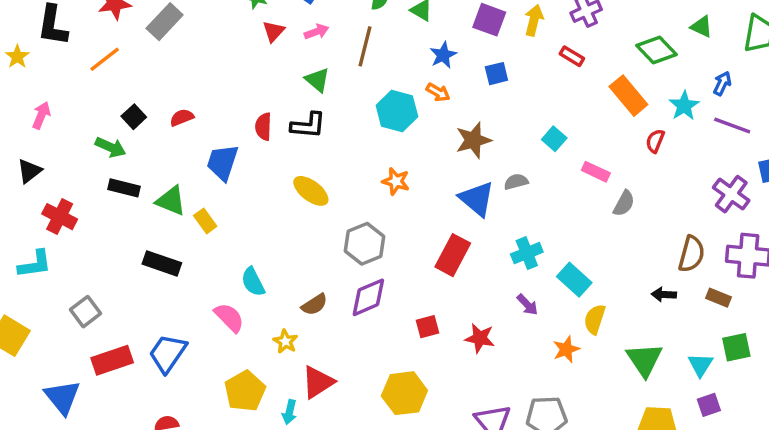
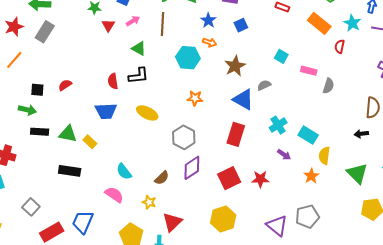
black square: (134, 117) -> (37, 90), turned -32
blue trapezoid: (222, 162) -> (106, 111), moved, turned -100
red square: (428, 327) -> (229, 178), size x1.6

